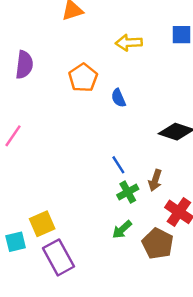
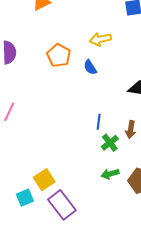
yellow arrow: (129, 43) -> (100, 39), moved
blue line: (118, 165) -> (99, 122), turned 49
green arrow: (122, 229) -> (110, 174), turned 36

